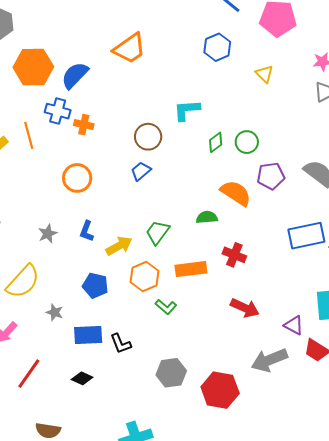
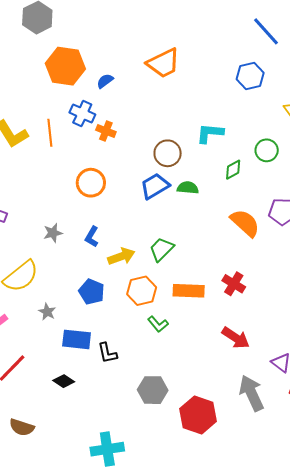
blue semicircle: (75, 75) -> (105, 81), size x0.6
green circle: (247, 142) -> (267, 150), moved
blue trapezoid: (141, 171) -> (155, 186), size x1.4
green semicircle: (207, 217) -> (188, 188), moved
gray arrow: (269, 360) -> (252, 393), turned 78

